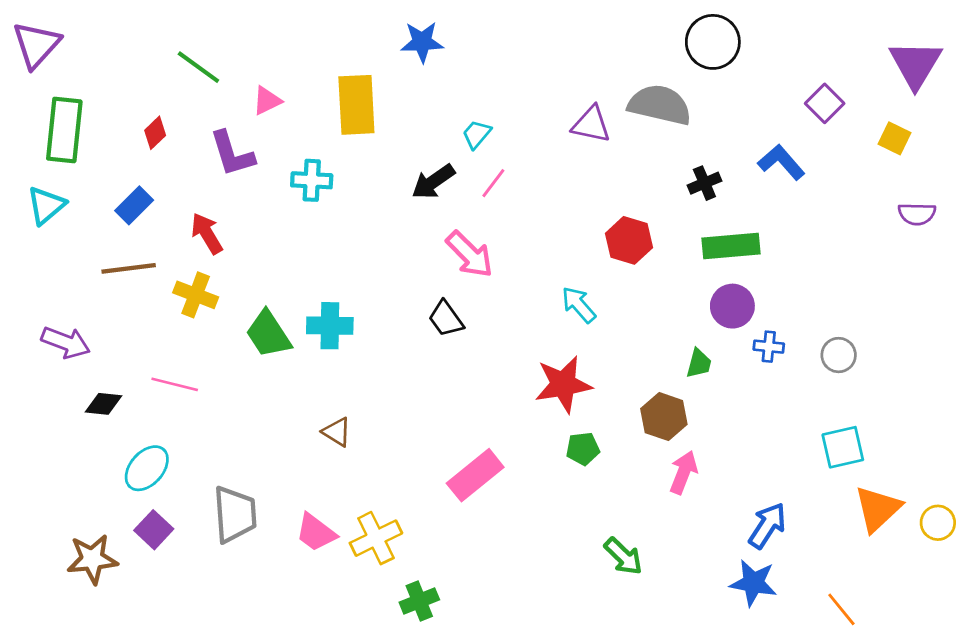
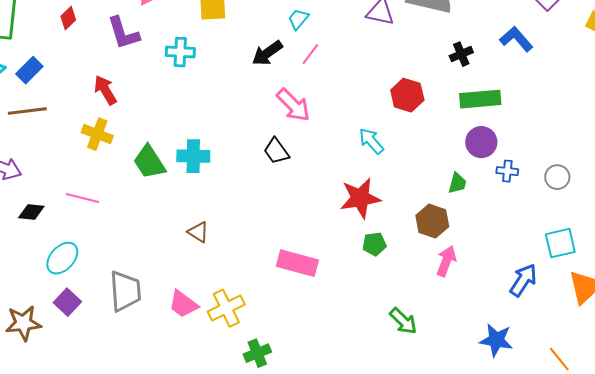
blue rectangle: (134, 205) -> (29, 70), moved
brown line: (129, 268) -> (27, 111), moved
pink rectangle: (475, 475) -> (297, 263), turned 54
blue arrow: (767, 526) -> (523, 280), moved

